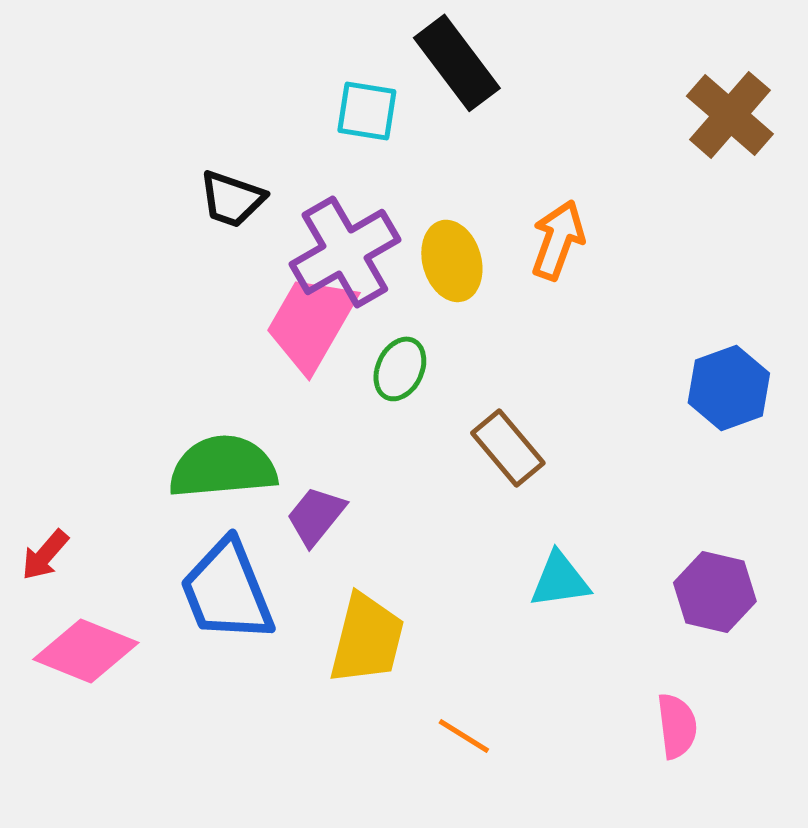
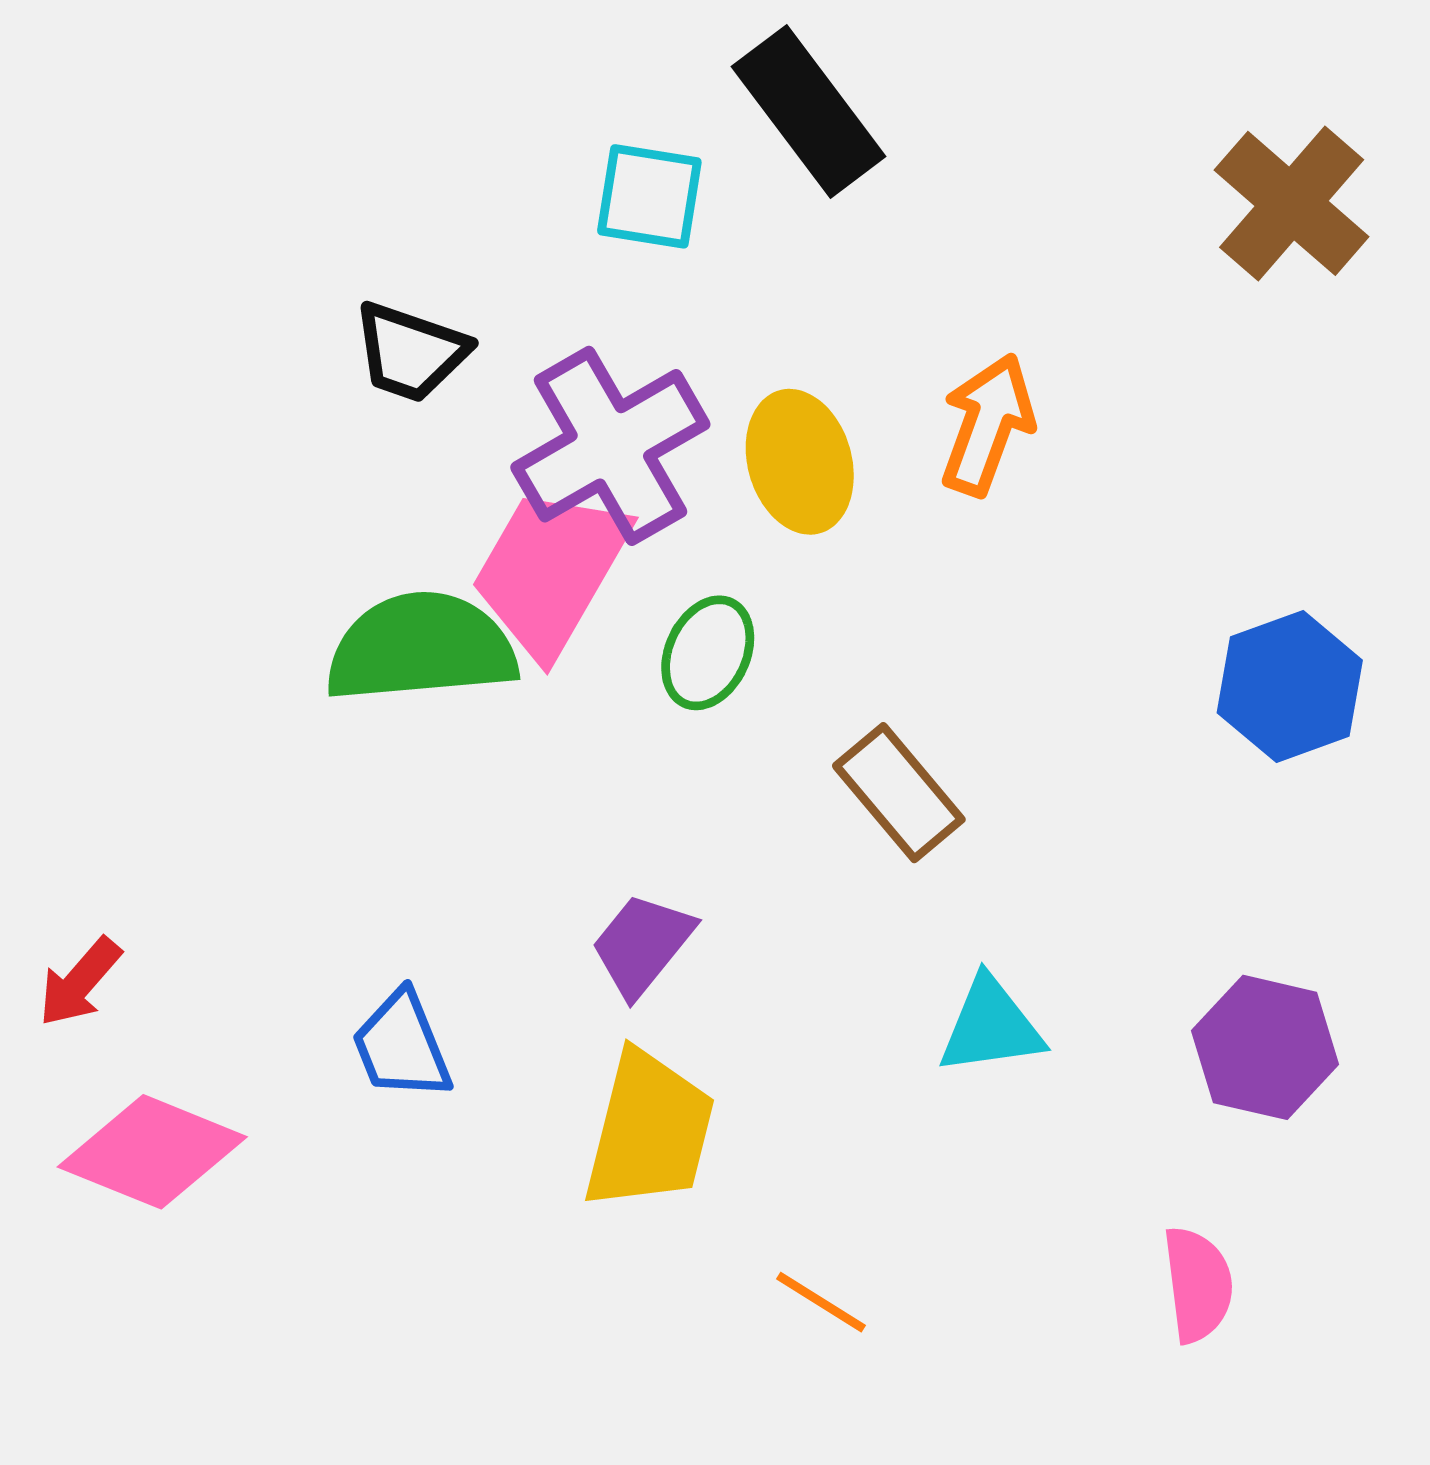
green semicircle: (223, 467) -> (421, 648), moved
purple trapezoid: (316, 516) -> (642, 945), moved
blue trapezoid: (227, 591) -> (402, 1046), size x0.6

